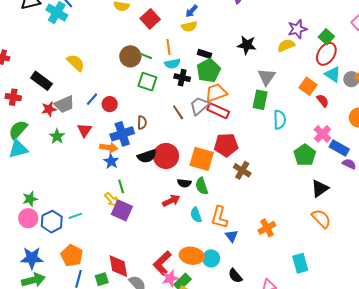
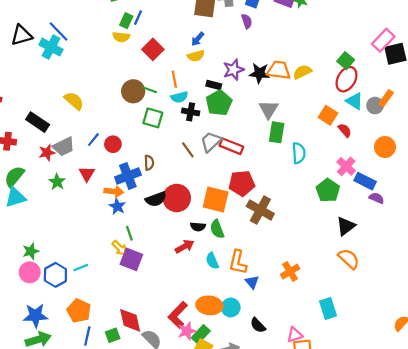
purple star: (297, 29) -> (233, 70), moved
gray triangle: (267, 77) -> (269, 109), moved
orange trapezoid: (216, 93) -> (279, 70), moved, turned 30
brown cross: (242, 170) -> (260, 210), size x1.4

